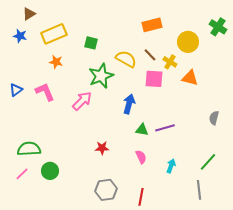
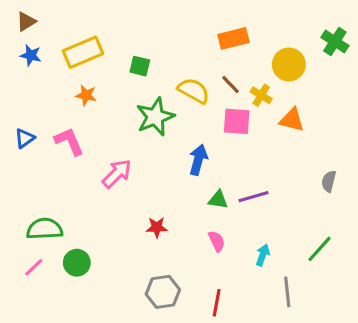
brown triangle: (29, 14) -> (26, 22), moved
pink arrow: (82, 101) -> (117, 174), moved
gray line: (199, 190) -> (287, 292), moved

